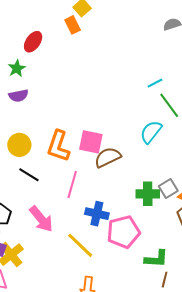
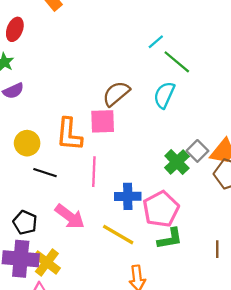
brown semicircle: (108, 157) -> (116, 94), moved
green cross: (148, 194) -> (177, 162), turned -30
green L-shape: (156, 259) -> (170, 239), moved

